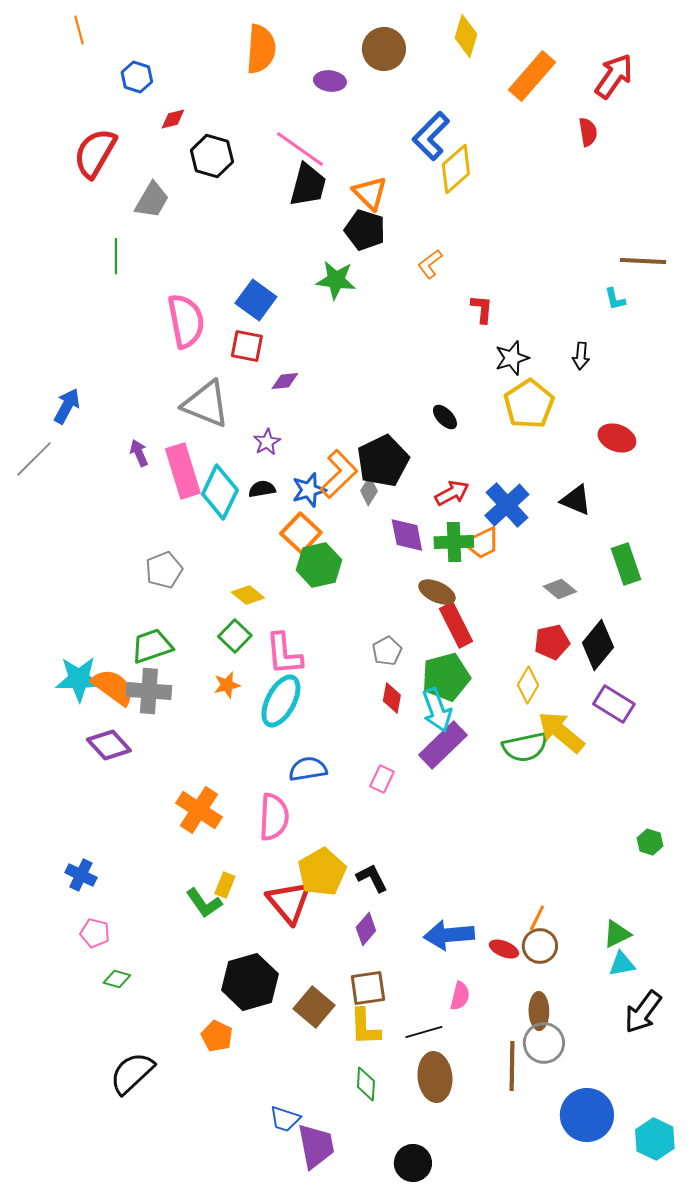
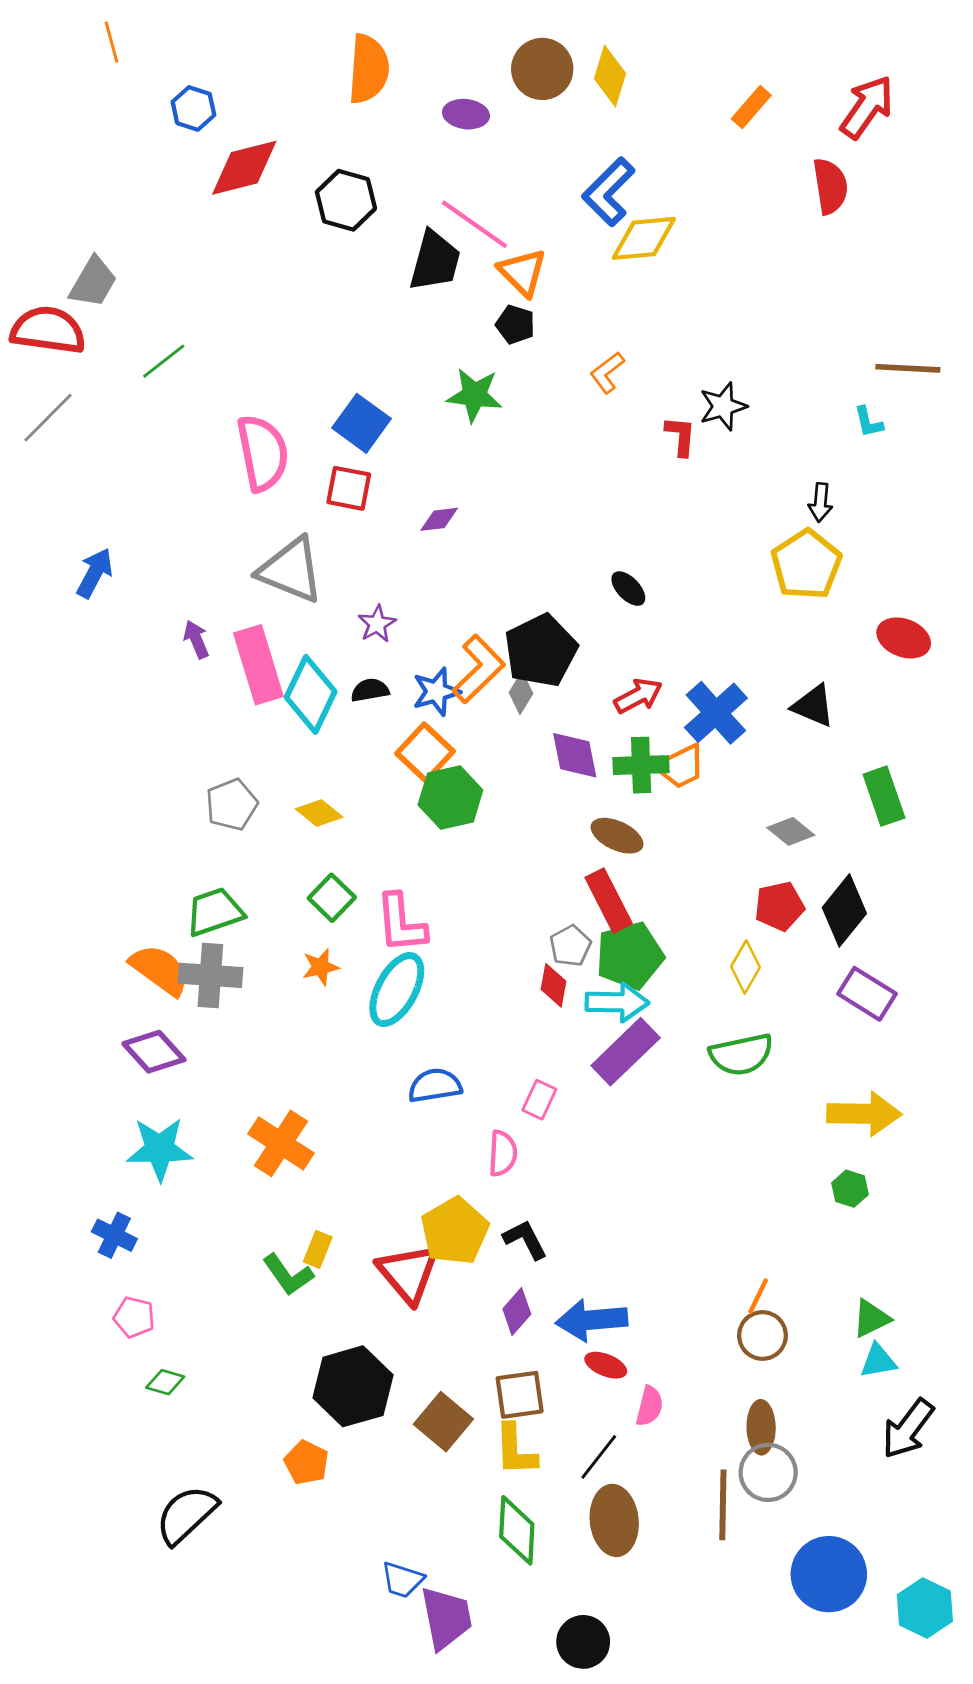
yellow diamond: (466, 36) -> (610, 76), moved
orange rectangle: (532, 76) -> (751, 107), size x0.6
red diamond: (173, 119) -> (244, 168), size x2.0
red semicircle: (588, 132) -> (830, 186), size x1.4
pink line: (300, 149) -> (474, 224), moved
red semicircle: (95, 153) -> (48, 330), moved, turned 68
black hexagon: (212, 156) -> (346, 200), moved
yellow diamond: (456, 169) -> (644, 238), turned 36
gray trapezoid: (152, 200) -> (93, 282), moved
black pentagon: (365, 230) -> (515, 325), size x0.7
green line: (116, 256) -> (164, 361), turned 52
black star: (512, 358) -> (723, 406), moved
purple diamond: (285, 381) -> (439, 519), moved
yellow pentagon: (529, 404) -> (806, 565), moved
red ellipse: (617, 438) -> (904, 638), moved
gray line: (34, 459) -> (48, 418), moved
yellow diamond: (248, 595) -> (319, 813), moved
red rectangle: (456, 625) -> (609, 901), moved
gray pentagon: (387, 651) -> (570, 946), moved
cyan star: (79, 679) -> (160, 1149), moved
cyan arrow: (437, 710) -> (617, 1002), turned -69
yellow arrow: (561, 732) -> (864, 1114), moved, turned 141
pink semicircle: (274, 817) -> (503, 1153), moved, size x0.7
green hexagon: (650, 842) -> (850, 1189), moved
blue arrow: (449, 935) -> (592, 1320), moved
red ellipse: (504, 949) -> (606, 1365), moved
black line: (424, 1032) -> (599, 1457), turned -36
green diamond: (366, 1084) -> (517, 1530), size x1.4

